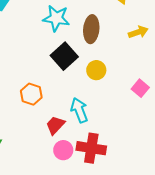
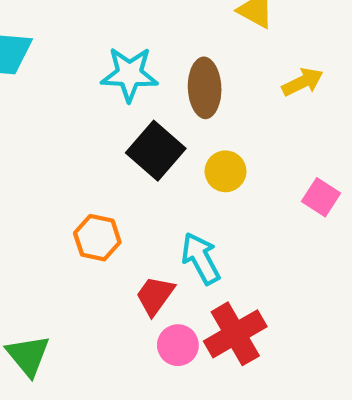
red cross: (91, 148) -> (235, 334), turned -32

